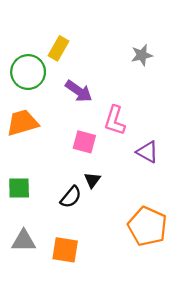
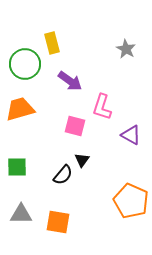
yellow rectangle: (58, 48) -> (52, 43), turned -45
gray star: (142, 55) -> (126, 49), turned -30

